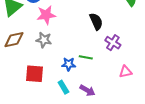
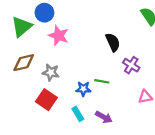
pink star: (46, 15) -> (59, 36), turned 30
gray star: (44, 40) -> (51, 72), moved
red square: (35, 74) -> (46, 100), turned 30

